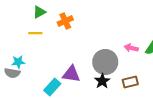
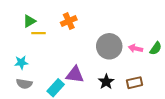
green triangle: (39, 12) -> (29, 21), moved
gray circle: (105, 62) -> (109, 46), moved
gray semicircle: (12, 73) -> (24, 84), moved

